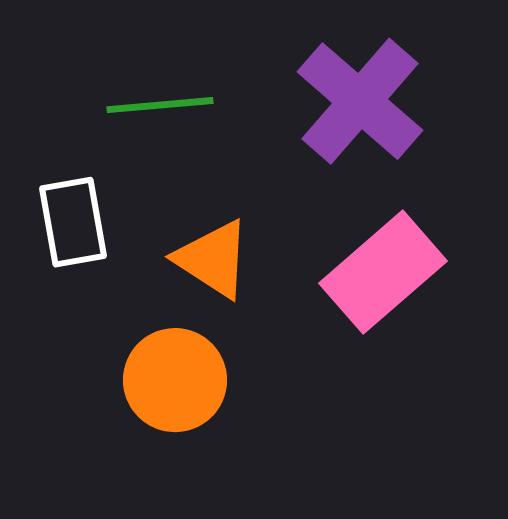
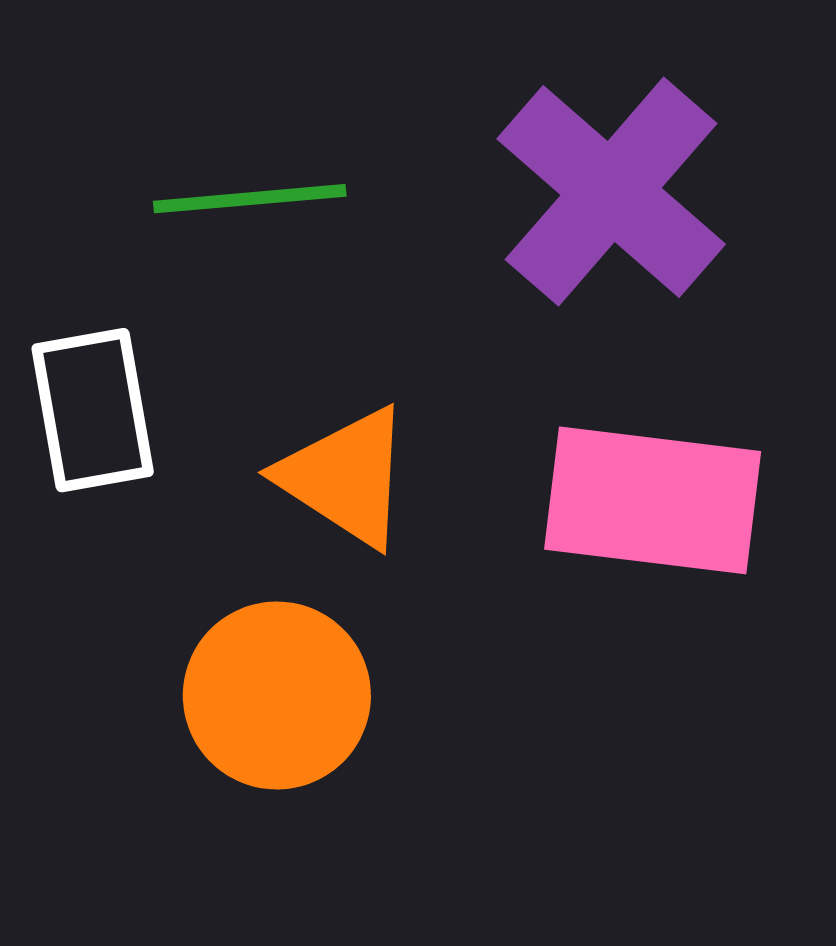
pink rectangle: (383, 272) -> (653, 500), turned 48

